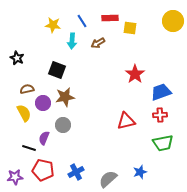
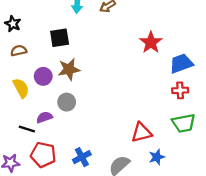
black square: (57, 70) -> (60, 38), turned -30
brown semicircle: (27, 89) -> (19, 51), moved
red triangle: (126, 121) -> (141, 132), moved
purple semicircle: (44, 138) -> (44, 117), turned 48

